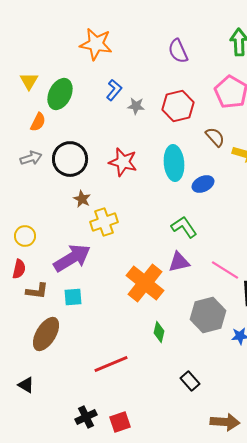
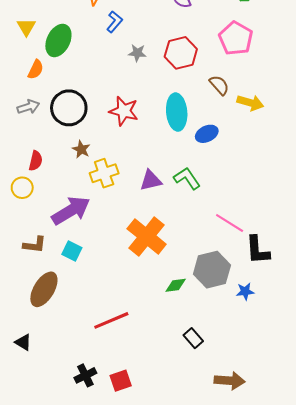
blue L-shape: (114, 90) -> (114, 22), moved
purple triangle: (179, 262) -> (151, 180), moved
red semicircle: (19, 269) -> (36, 161), moved
cyan square: (73, 297) -> (72, 251), turned 30
green diamond: (159, 332) -> (176, 285), moved, turned 70

